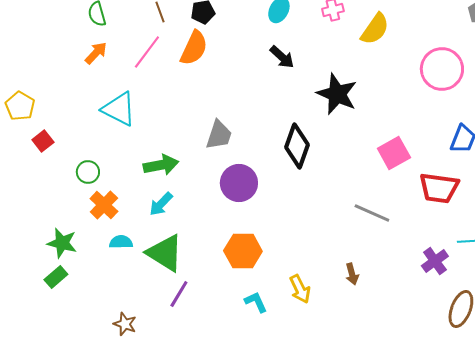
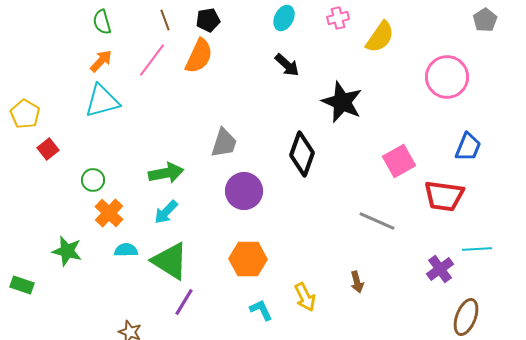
cyan triangle: (119, 109) -> (102, 101), moved, turned -42
green rectangle: (56, 277) -> (22, 285), moved, turned 60

